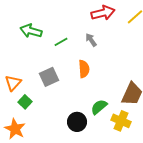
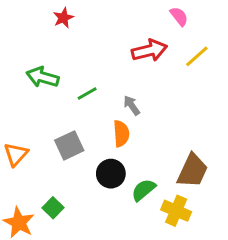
gray arrow: (91, 40) -> (132, 105), moved
green square: (25, 102) -> (53, 208), moved
black circle: (77, 122) -> (111, 174), moved

